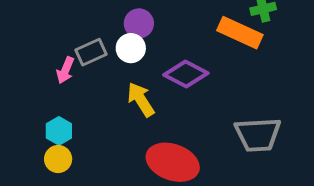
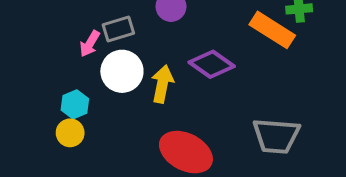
white circle: (131, 48) -> (122, 71), moved, size x1.4
yellow arrow: (141, 99) -> (162, 84), turned 36

